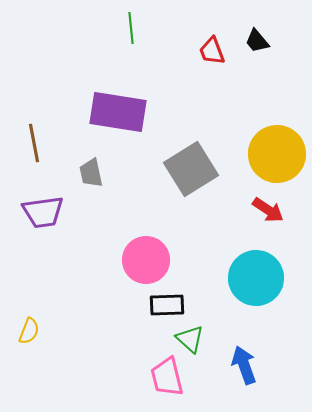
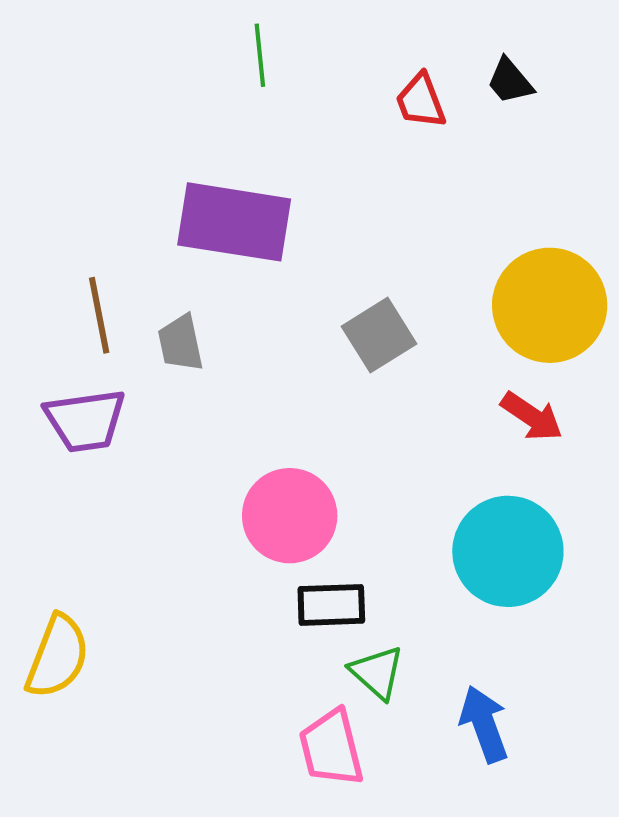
brown line: (34, 143) -> (99, 315), moved
gray square: (191, 169) -> (379, 335), size x0.7
yellow semicircle: (29, 331) -> (57, 657), size x1.6

